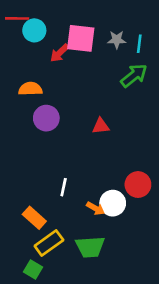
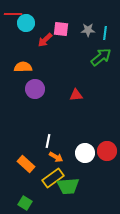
pink square: (81, 38) -> (61, 29), size x0.7
red circle: (138, 185) -> (107, 151), moved
orange arrow: (95, 208) -> (56, 157), moved
yellow rectangle: (49, 243) -> (53, 178), moved

